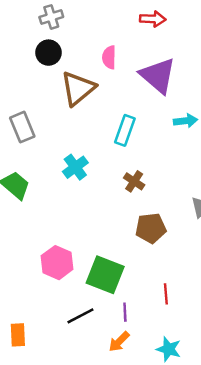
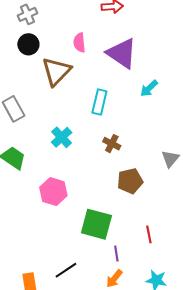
cyan arrow: (185, 121) -> (149, 88), turned 150
pink hexagon: (57, 263) -> (53, 192), moved
black line: (80, 316) -> (66, 270), moved

